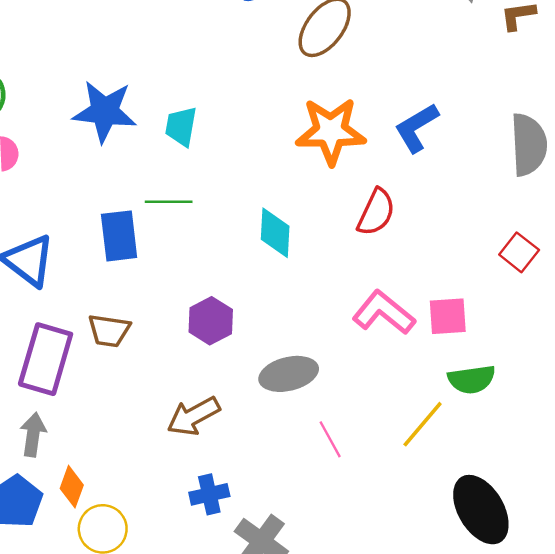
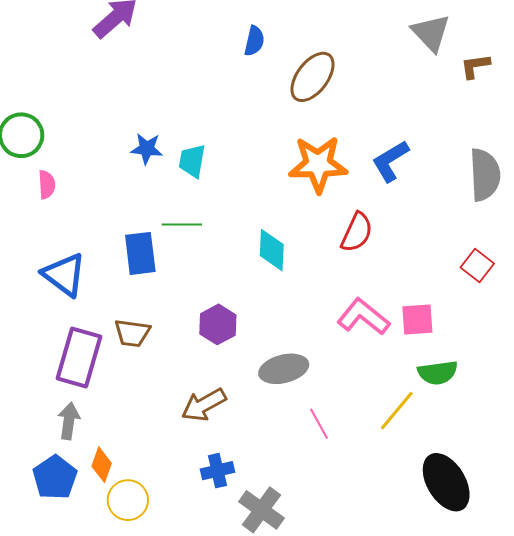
blue star: (105, 111) -> (147, 149), moved, size x0.6

